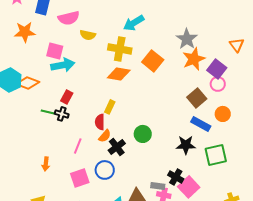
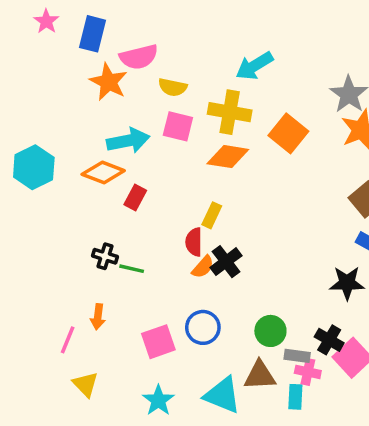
orange star: (25, 32) -> (109, 82), moved, turned 30
pink square: (55, 51) -> (178, 126), moved
orange diamond: (28, 83) -> (103, 173), moved
green line: (48, 112) -> (132, 269), moved
black cross: (62, 114) -> (105, 256), moved
green circle: (143, 134) -> (270, 331), moved
pink line: (78, 146) -> (68, 340), moved
black cross: (117, 147) -> (226, 262), moved

